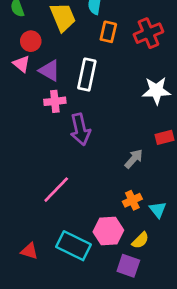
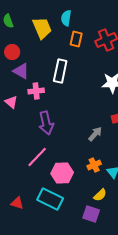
red circle: (31, 41) -> (12, 52), moved
pink triangle: (21, 64) -> (11, 102), moved
purple triangle: (49, 71) -> (21, 71), moved
purple arrow: (80, 129) -> (46, 123), moved
pink hexagon: (108, 231) -> (62, 173), moved

